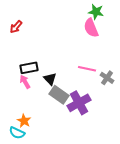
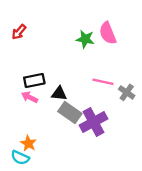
green star: (96, 12) -> (85, 39), moved
black triangle: (50, 79) -> (59, 94), turned -40
pink arrow: (25, 82) -> (30, 97), turned -32

